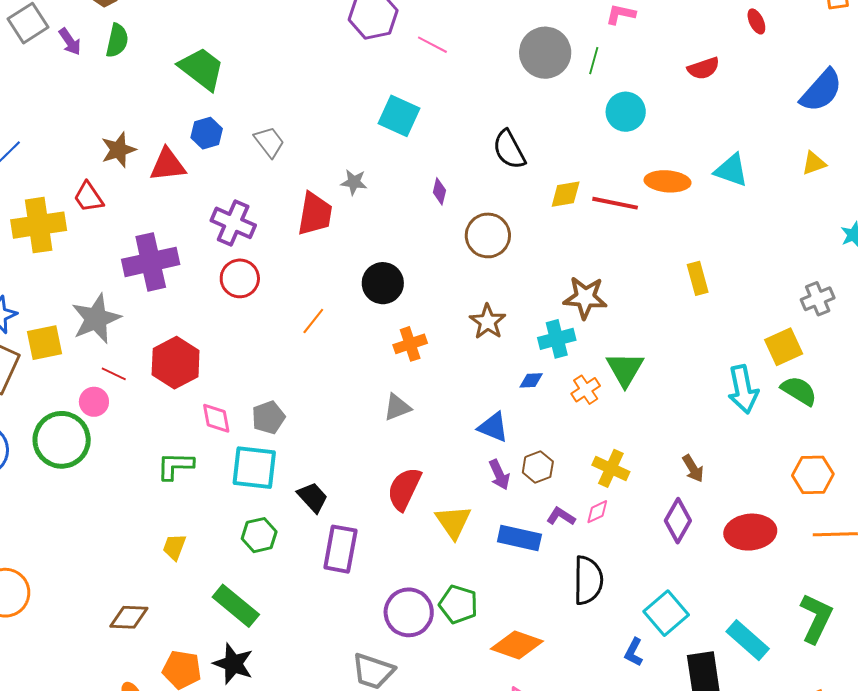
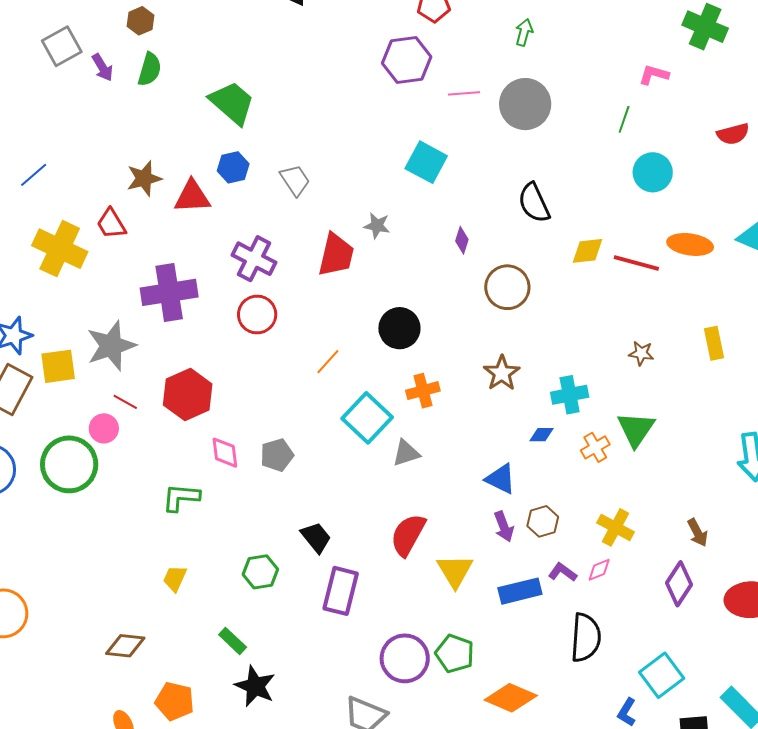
pink line: (432, 45) -> (464, 93), turned -36
gray circle: (545, 53) -> (525, 104), moved
yellow cross: (39, 225) -> (60, 249), turned 30
brown star: (585, 298) -> (641, 353), moved, size x0.6
cyan square: (254, 468) -> (367, 418), moved, turned 33
blue rectangle: (519, 538) -> (520, 591), turned -30
green rectangle: (236, 606) -> (233, 641), size x0.6
black star: (233, 664) -> (255, 686), moved

